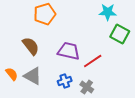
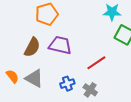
brown semicircle: (31, 46) -> (32, 47), turned 66
purple trapezoid: (69, 51) -> (60, 45), moved

